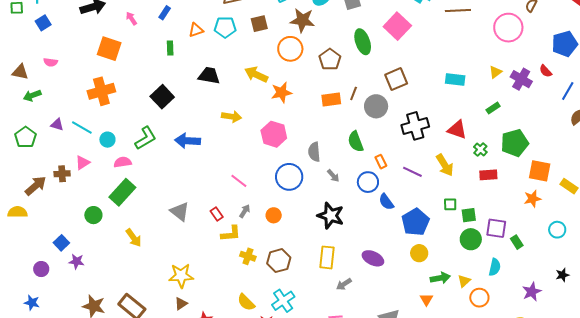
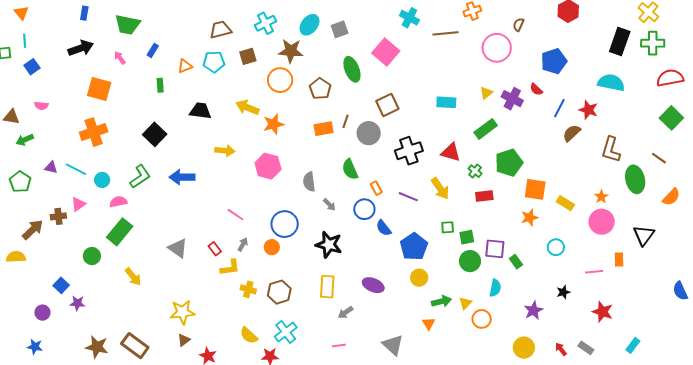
green rectangle: (493, 108) -> (486, 129), size x1.6
blue circle: (289, 177) -> (285, 224), moved

